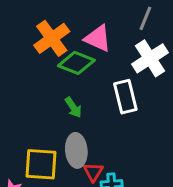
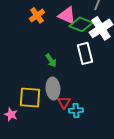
orange cross: (52, 38) -> (37, 15), size x0.7
green diamond: (76, 63) -> (81, 24), moved

